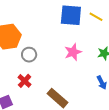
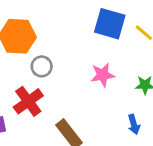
red cross: (25, 81) -> (28, 101), size x1.5

